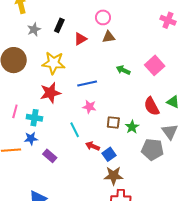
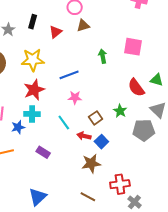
pink square: (155, 65) -> (133, 47), turned -30
green arrow: (123, 70) -> (103, 56), turned 64
cyan cross: (34, 118) -> (32, 114), moved
brown square: (113, 123) -> (96, 118), moved, turned -32
blue star: (31, 139) -> (18, 127), moved
brown star: (113, 176) -> (91, 163), moved

